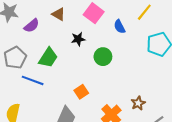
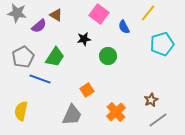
brown triangle: (58, 14) -> (56, 15), moved
brown star: (138, 103) -> (151, 100), moved

